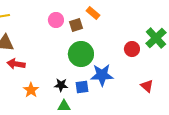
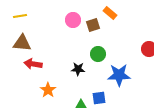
green circle: (81, 54) -> (98, 54), size x0.6
black star: (61, 85) -> (78, 69), moved
blue square: (82, 87) -> (99, 98), moved

